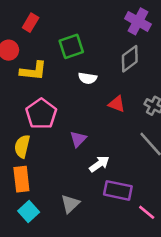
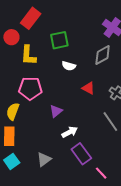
red rectangle: (31, 23) -> (31, 18), size x1.5
yellow L-shape: (33, 71) -> (28, 55), turned 80
pink pentagon: (41, 114) -> (30, 88), turned 30
purple rectangle: (118, 190) -> (81, 154), turned 35

